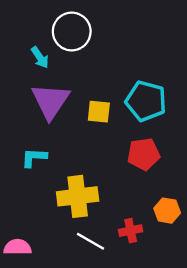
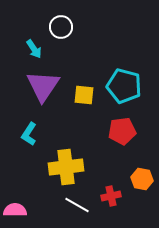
white circle: (72, 32) -> (61, 27), size x0.7
cyan L-shape: (34, 158) -> (29, 134), turned -60

